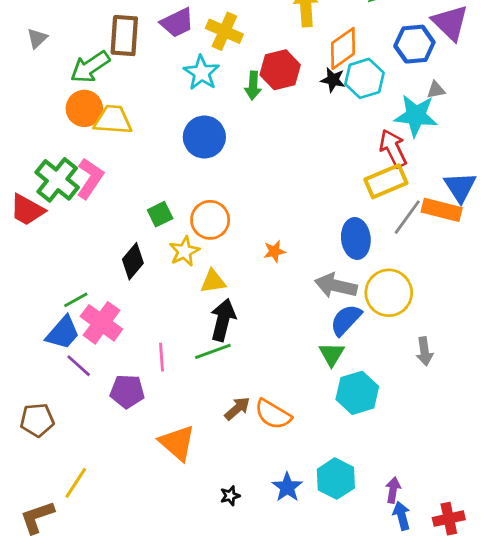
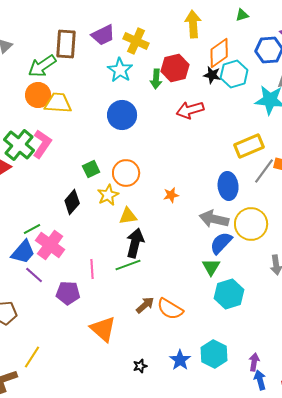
red arrow: (393, 148) -> (190, 110), moved, turned -80

